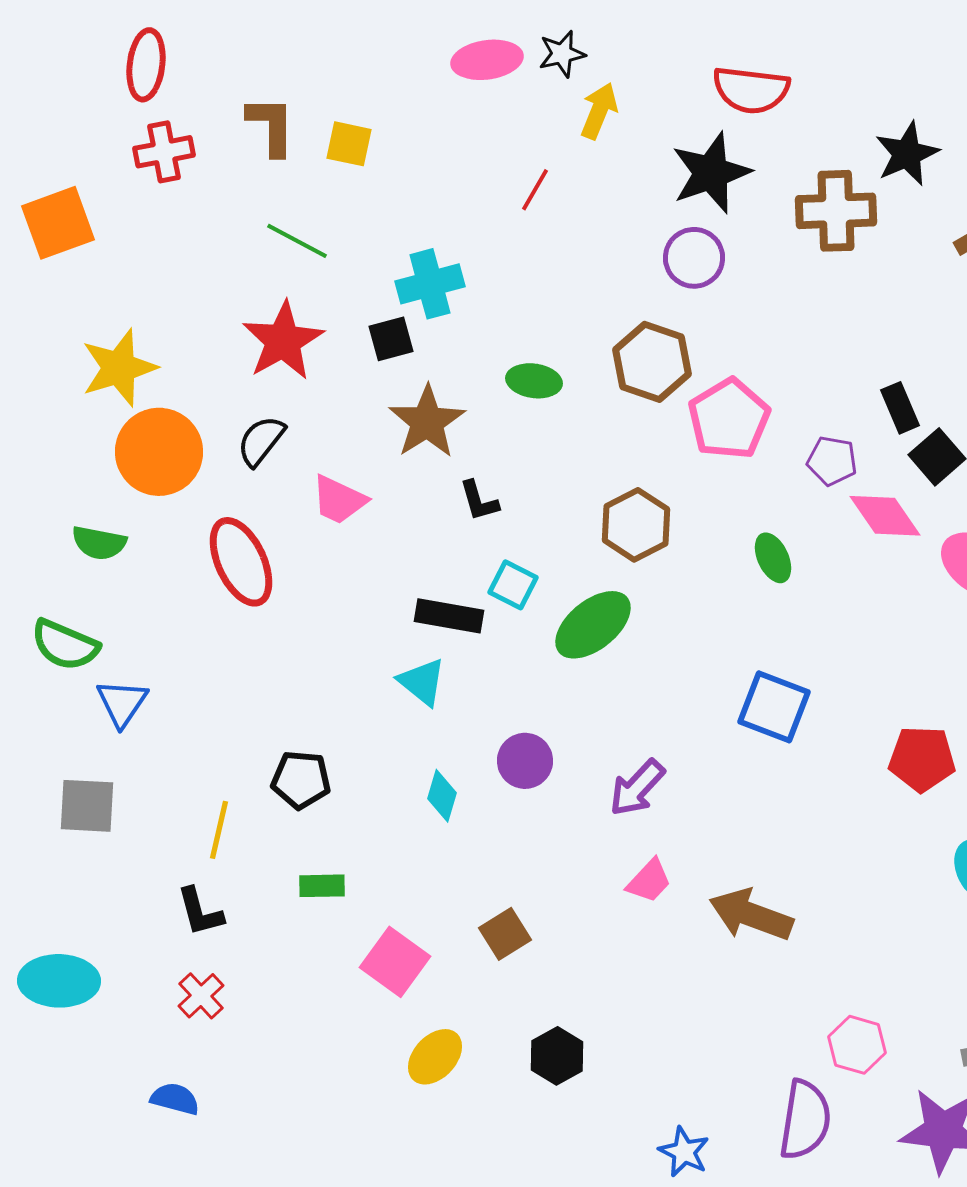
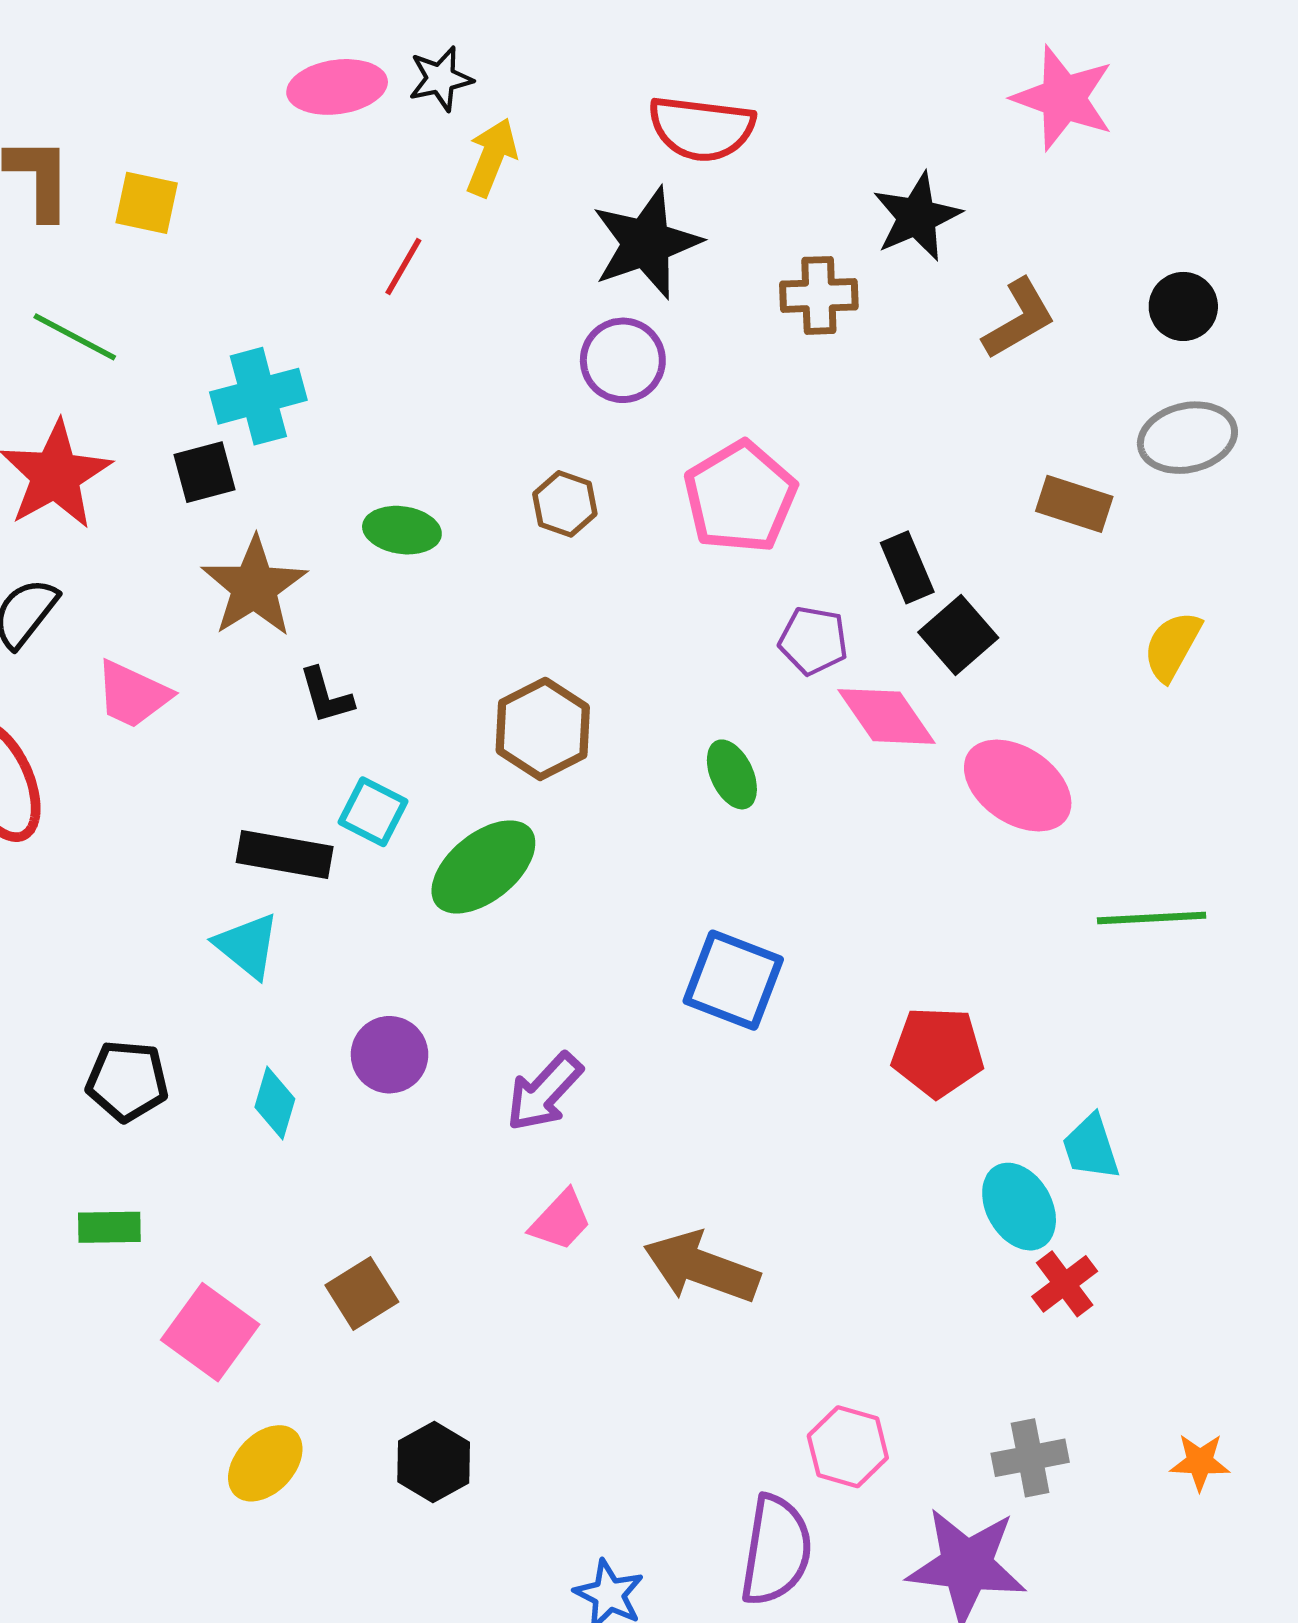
brown cross: (836, 211) -> (819, 295), size x0.7
brown hexagon: (652, 362) -> (565, 504), size x0.6
pink pentagon: (729, 419) -> (740, 497), moved
black pentagon: (301, 780) -> (127, 1081), moved

